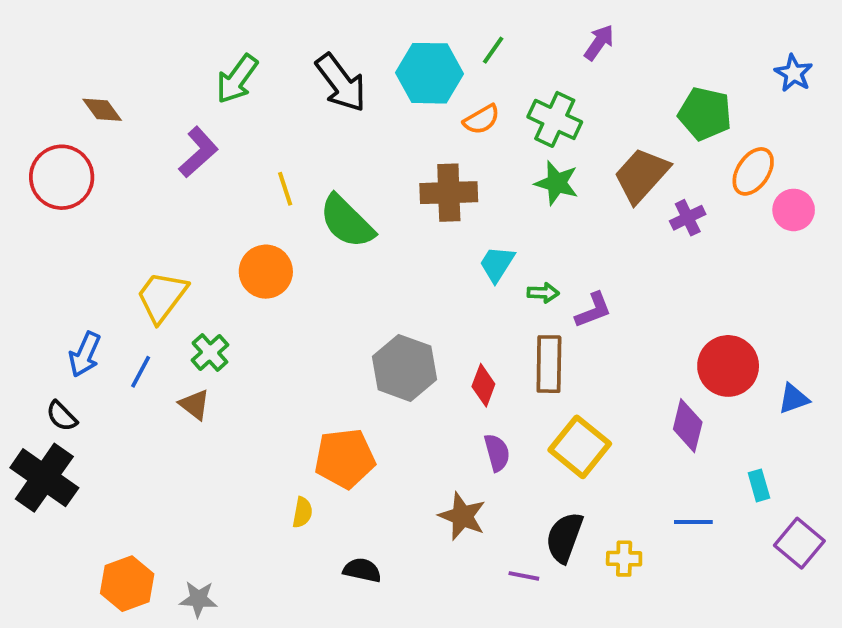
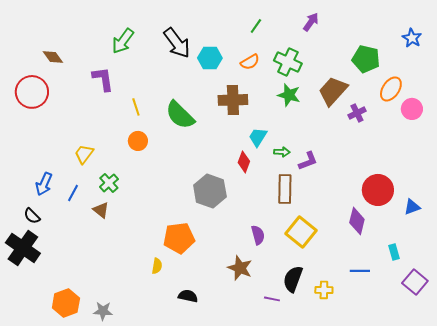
cyan hexagon: (430, 73) -> (210, 58), moved, size x0.7
purple L-shape: (198, 152) -> (103, 79), turned -56
yellow line: (285, 189) -> (136, 107), moved
orange circle: (266, 272) -> (138, 141), size x0.7
yellow trapezoid: (162, 297) -> (84, 154), size x0.7
red diamond: (483, 385) -> (244, 162), moved

